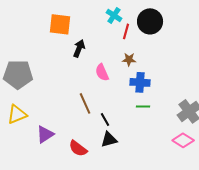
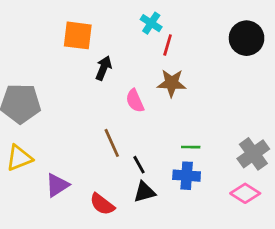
black circle: (150, 21) -> (247, 38), moved
brown star: (129, 59) -> (172, 83), size x1.5
blue cross: (140, 82) -> (187, 176), moved

